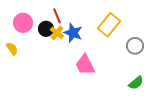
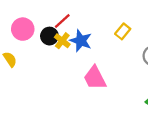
red line: (57, 16) -> (62, 21), turned 70
yellow rectangle: (109, 25) -> (123, 31), size x0.6

